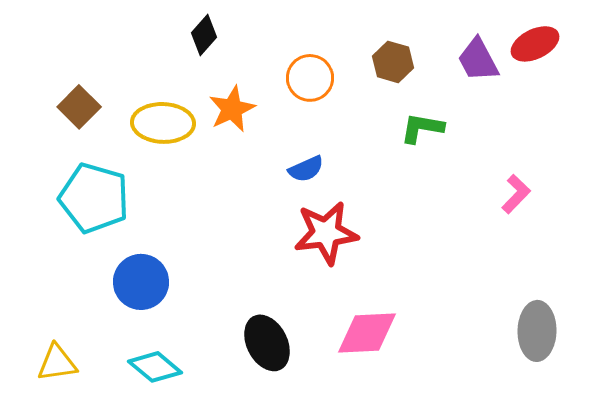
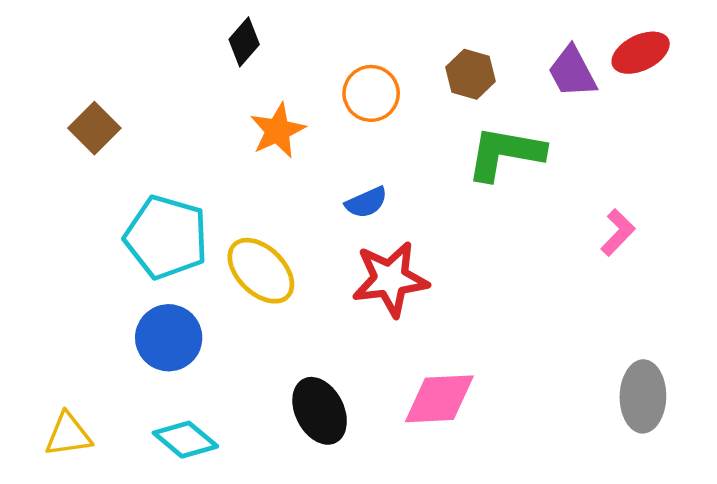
yellow ellipse: (163, 123) -> (261, 271), moved, turned 42
green L-shape: (422, 128) -> (505, 153), size x1.5
cyan pentagon: (94, 198) -> (166, 237), moved

